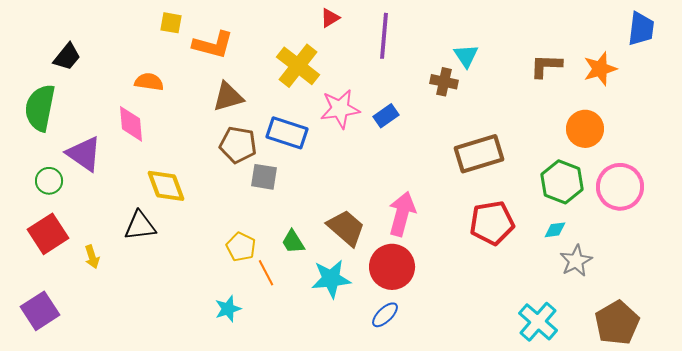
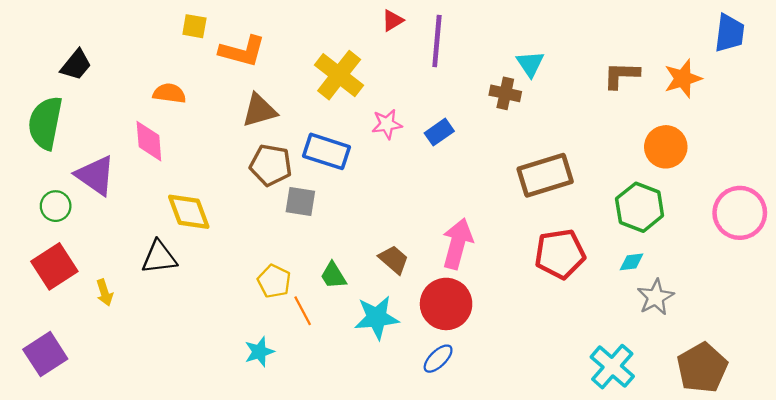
red triangle: (330, 18) -> (393, 20), moved
pink star: (340, 109) -> (387, 124), size x0.7
pink circle: (620, 187) -> (740, 213), moved
brown trapezoid: (346, 228) -> (394, 260), size x0.7

